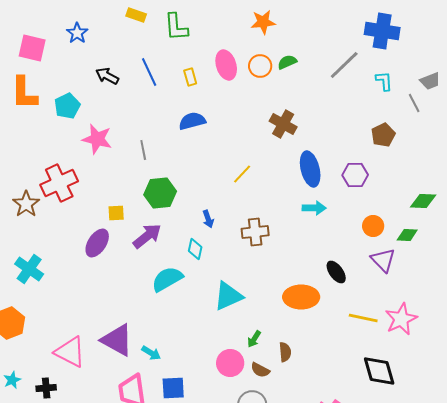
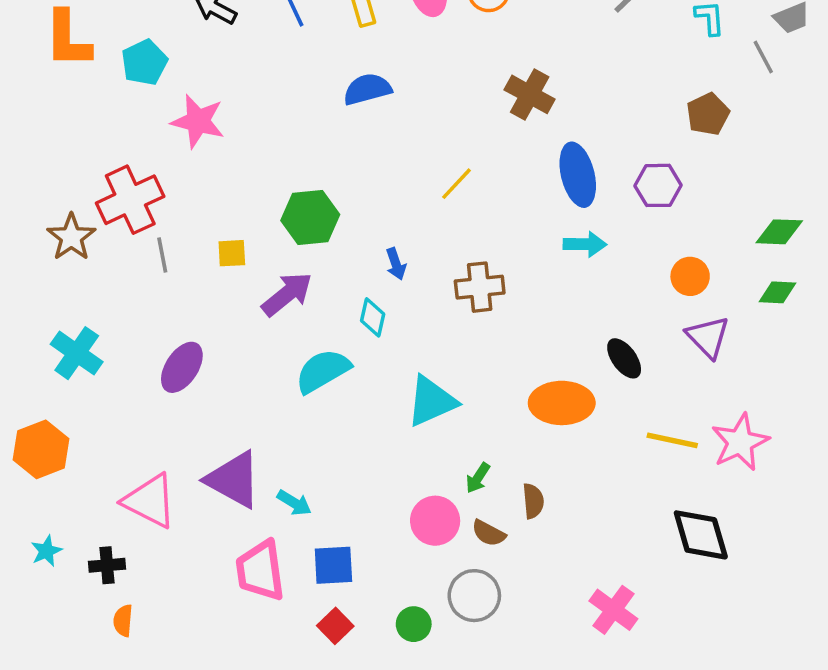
gray line: (143, 150) -> (162, 255), moved
green diamond: (407, 235) -> (777, 292), moved
purple ellipse: (97, 243) -> (182, 367), moved

